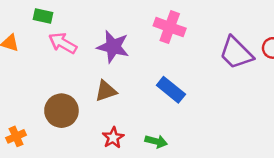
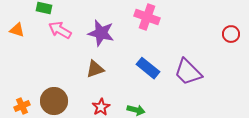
purple trapezoid: (236, 53) -> (188, 72), moved
brown circle: (61, 111) -> (54, 101), moved

